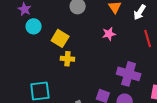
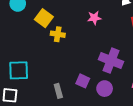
yellow cross: (67, 59) -> (58, 34), moved

